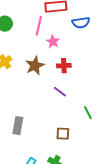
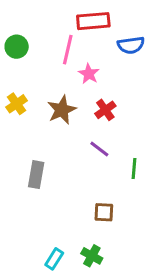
red cross: (64, 66) -> (105, 110), turned -32
green line: (88, 113) -> (134, 169), moved, turned 32
gray rectangle: (18, 126) -> (36, 175), moved

